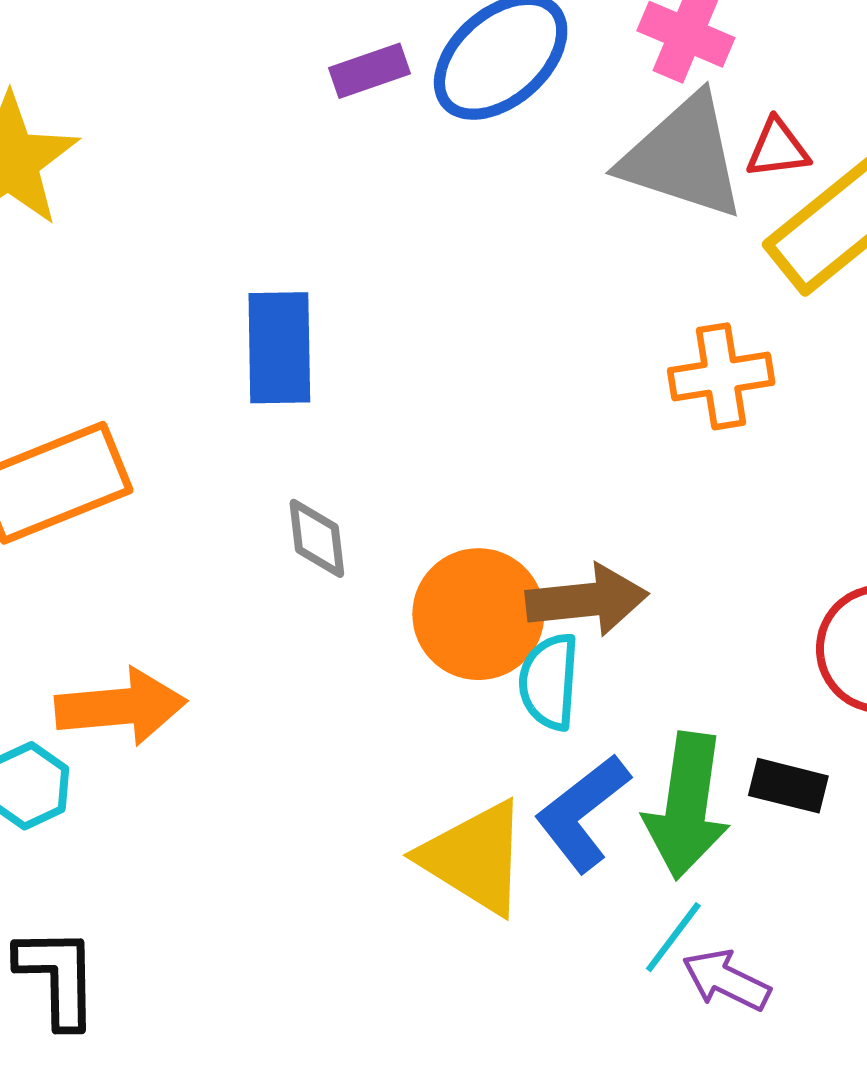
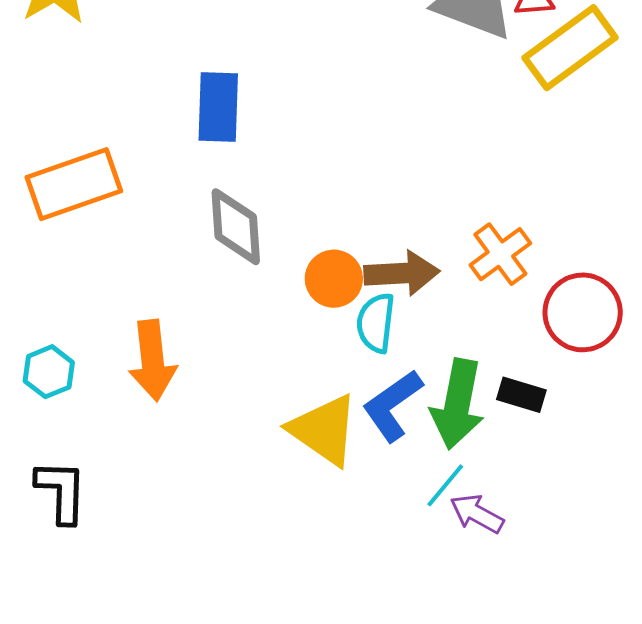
orange cross: (721, 376) -> (500, 254), moved, turned -30
gray diamond: (317, 538) -> (236, 227), size x1.5
orange circle: (478, 614) -> (334, 279), size x0.7
orange arrow: (121, 707) -> (153, 360), moved, turned 86

